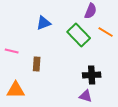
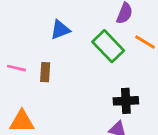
brown rectangle: (37, 64) -> (45, 72), moved

